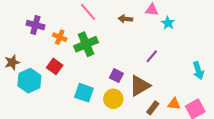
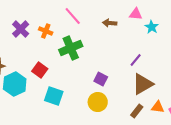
purple cross: (35, 25) -> (21, 29), turned 30
orange cross: (60, 37) -> (46, 31), moved
brown triangle: (140, 86) -> (143, 84), moved
cyan square: (84, 93) -> (54, 96), moved

